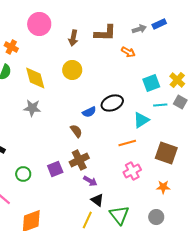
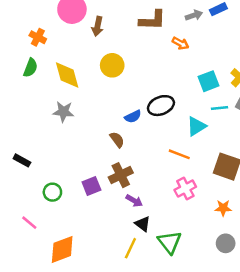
brown arrow: (73, 38) -> (98, 26), moved
orange line: (127, 143) -> (179, 154), turned 36
gray circle: (156, 217) -> (226, 243), moved

